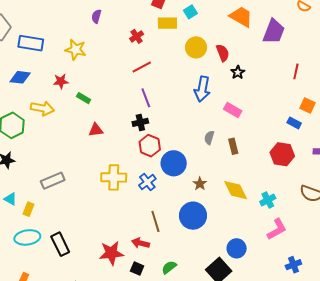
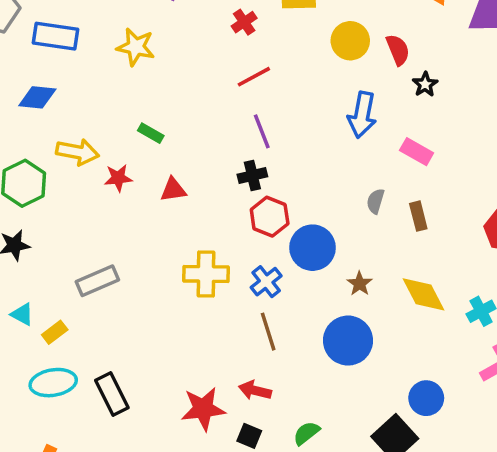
red star: (61, 81) -> (118, 178), moved
yellow rectangle: (29, 209) -> (55, 332), turned 32
brown line: (155, 221) -> (268, 332), moved

